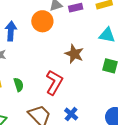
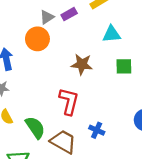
green semicircle: (19, 85) -> (35, 128), moved, size x1.5

